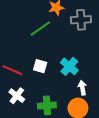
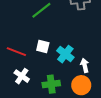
cyan cross: (69, 66) -> (65, 54), moved

